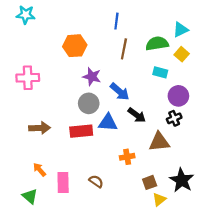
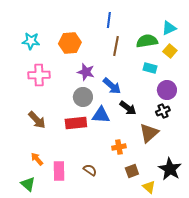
cyan star: (26, 15) -> (31, 41), moved
pink cross: (28, 78) -> (39, 75), moved
brown arrow: (40, 128) -> (37, 120), turned 48
brown triangle: (159, 142) -> (149, 133), turned -35
brown square: (150, 182) -> (132, 171), moved
yellow triangle: (159, 200) -> (149, 187), turned -40

